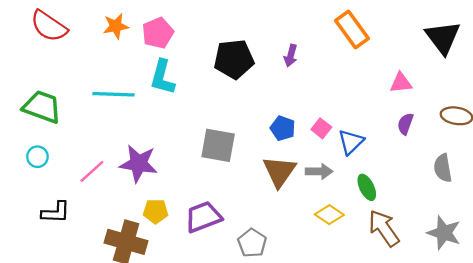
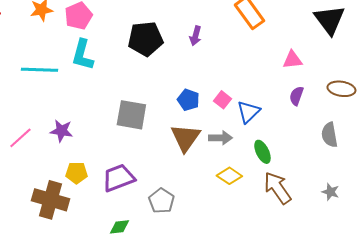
purple star: (139, 164) -> (61, 131), size x0.7
gray star: (444, 233) -> (330, 192), size x0.6

